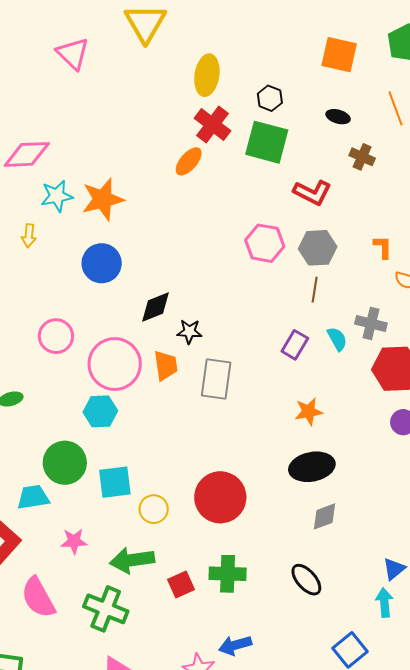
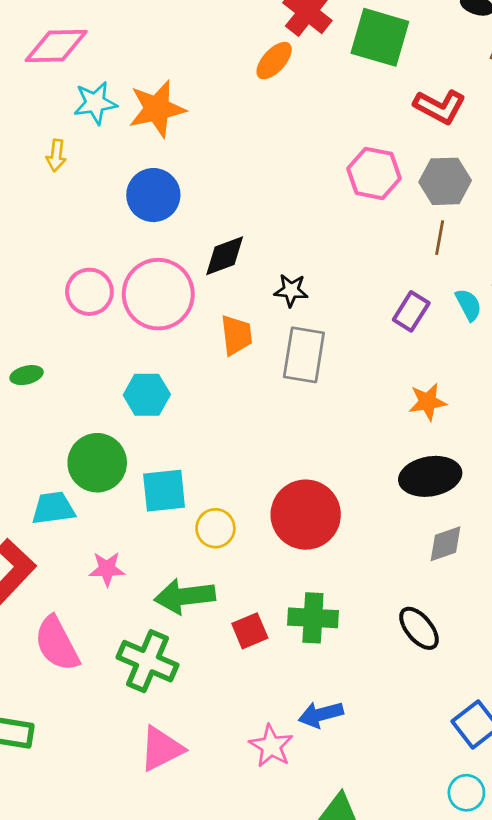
black star: (189, 332) -> (291, 290), moved
pink circle: (115, 364) -> (158, 294), moved

